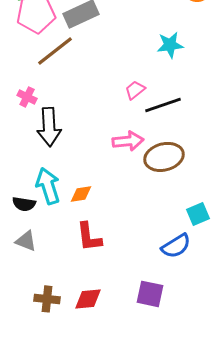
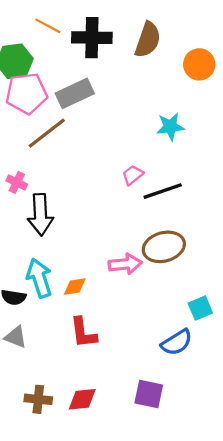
pink arrow: (128, 141) -> (125, 264), moved

